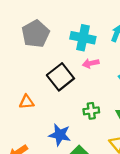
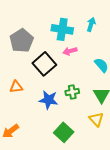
gray pentagon: (35, 34) -> (22, 41), moved
blue star: (60, 135) -> (49, 100), moved

